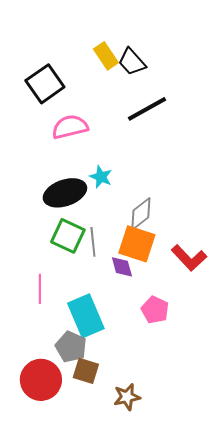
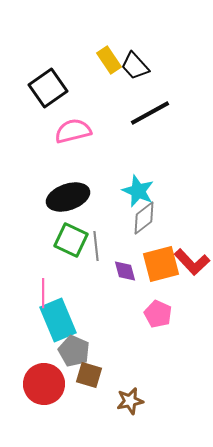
cyan star: (101, 177) -> (138, 191), moved, size x1.4
orange square: (137, 244) -> (161, 264), moved, turned -33
cyan rectangle: (86, 316) -> (58, 320), moved

